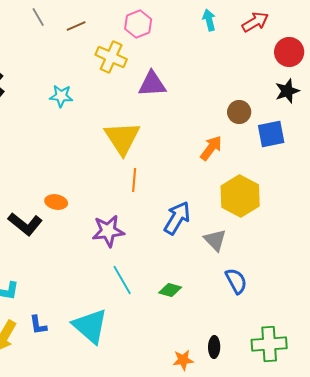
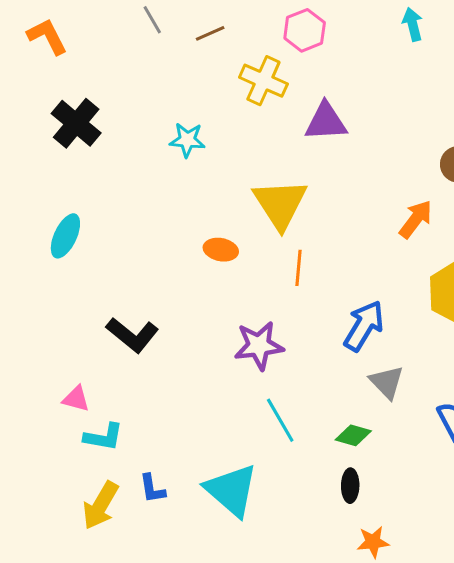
orange ellipse: (56, 202) -> (221, 250), moved
gray triangle: (215, 240) -> (387, 382), moved
black ellipse: (214, 347) -> (350, 486), moved

